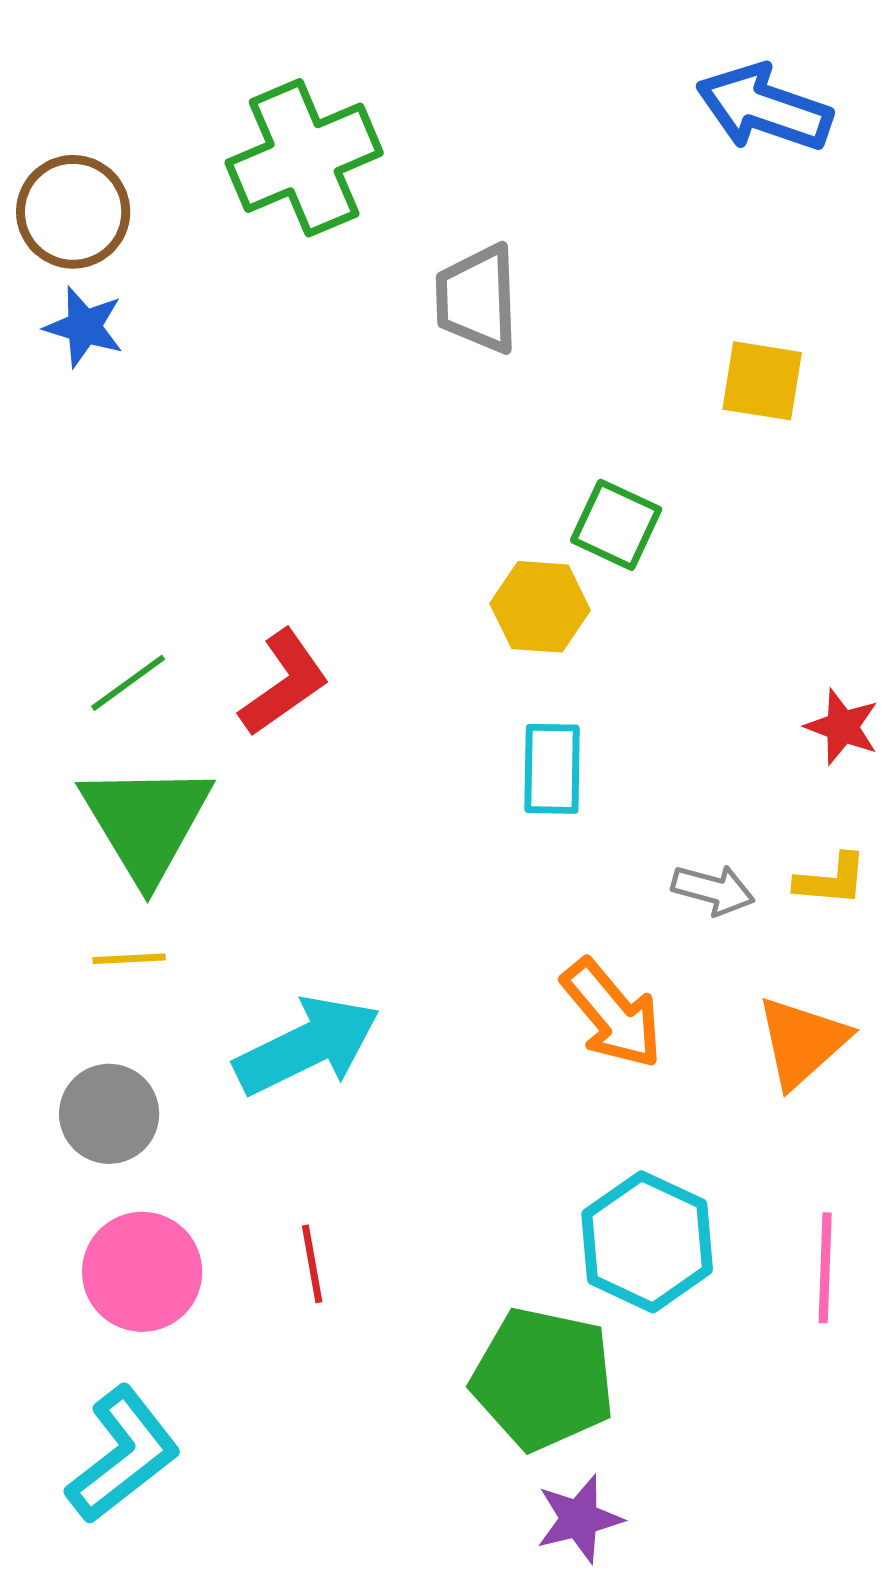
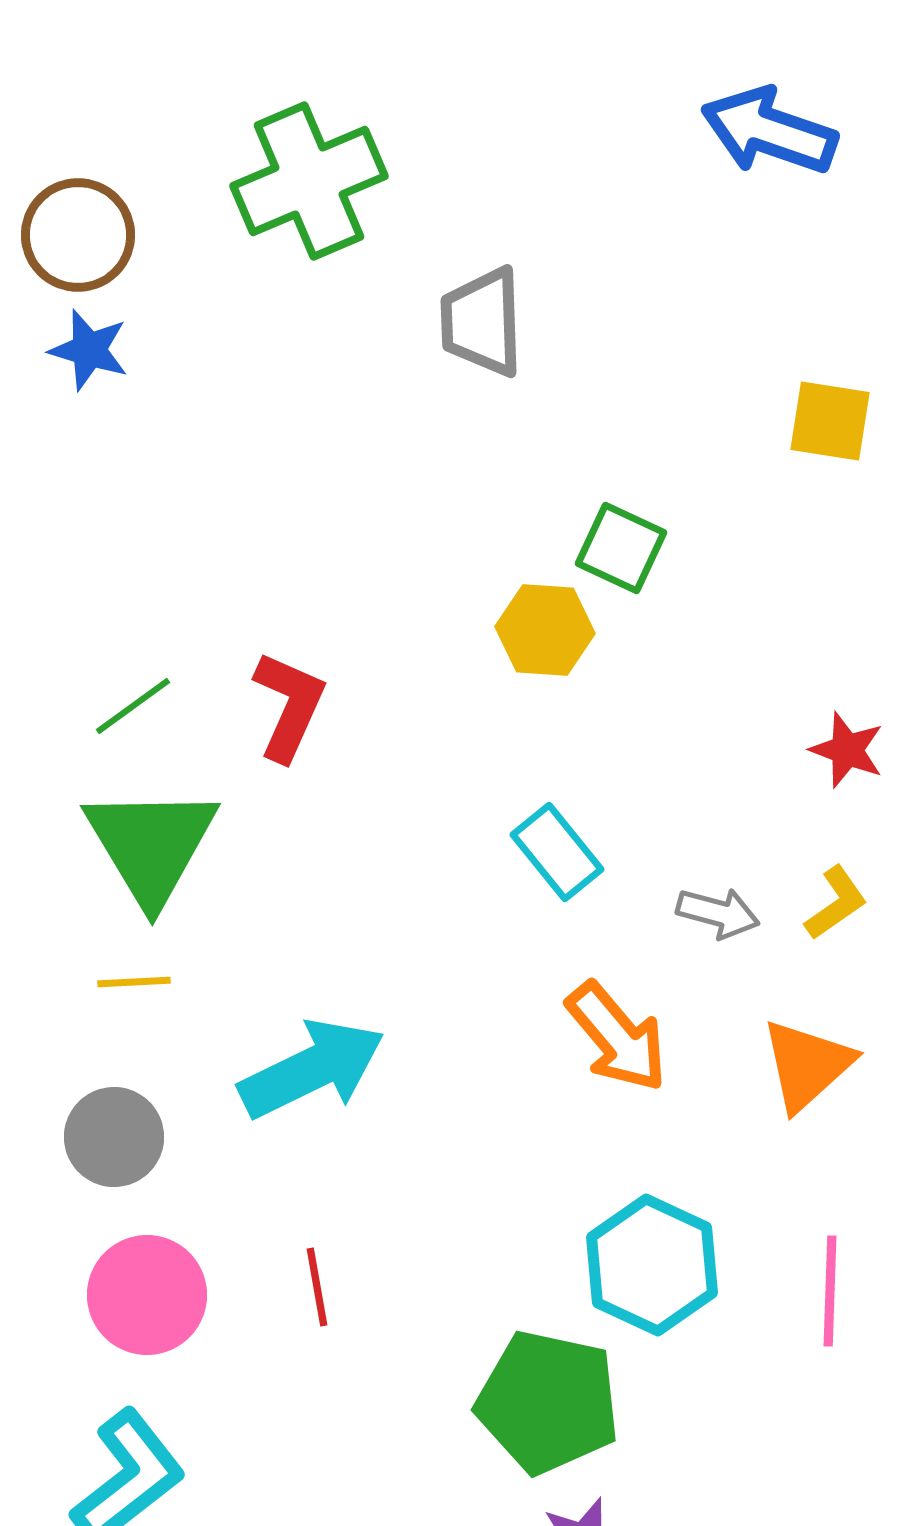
yellow square: (762, 381) -> (830, 421), moved
red L-shape: (284, 683) -> (289, 706), turned -31
cyan rectangle: (552, 769) -> (557, 852), moved, turned -40
yellow L-shape: (831, 880) -> (836, 903), turned -40

